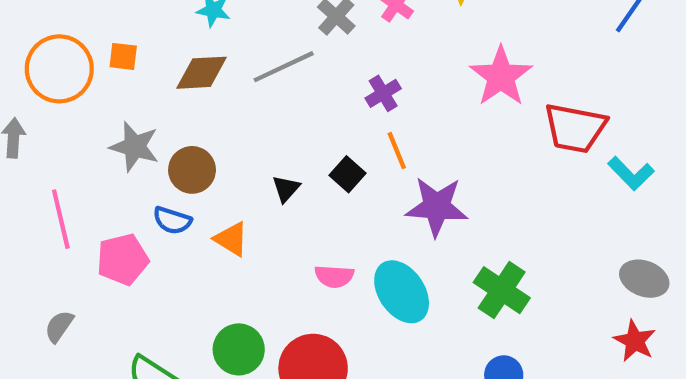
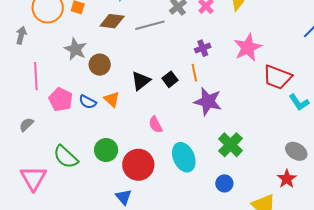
purple cross: (383, 93) -> (203, 48), moved
black triangle: (286, 189) -> (141, 81), size x1.5
blue semicircle: (172, 220) -> (88, 102), moved
pink pentagon: (123, 259) -> (61, 99), turned 30
pink semicircle: (334, 276) -> (155, 125), turned 48
cyan ellipse: (402, 292) -> (184, 157), moved

